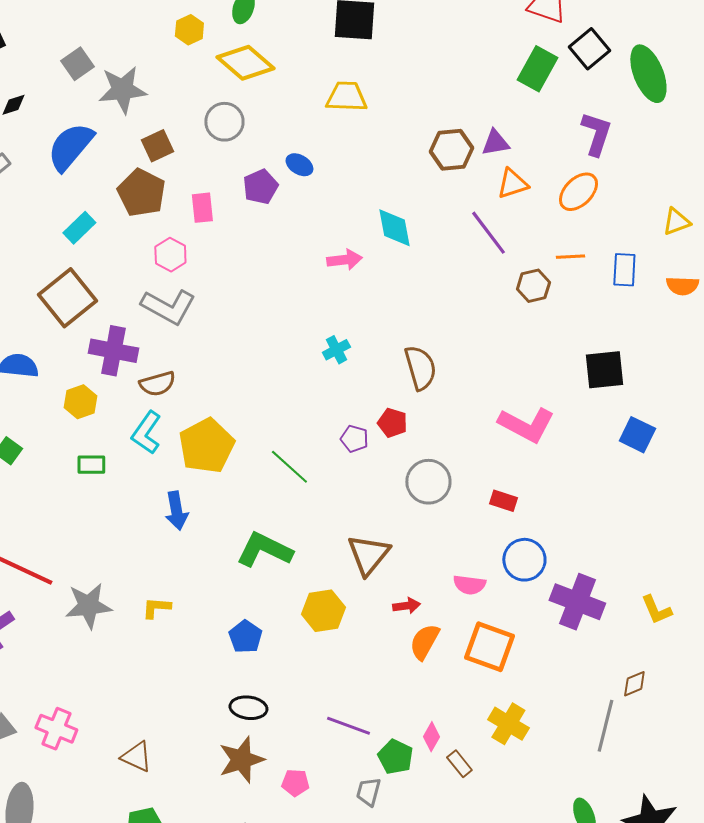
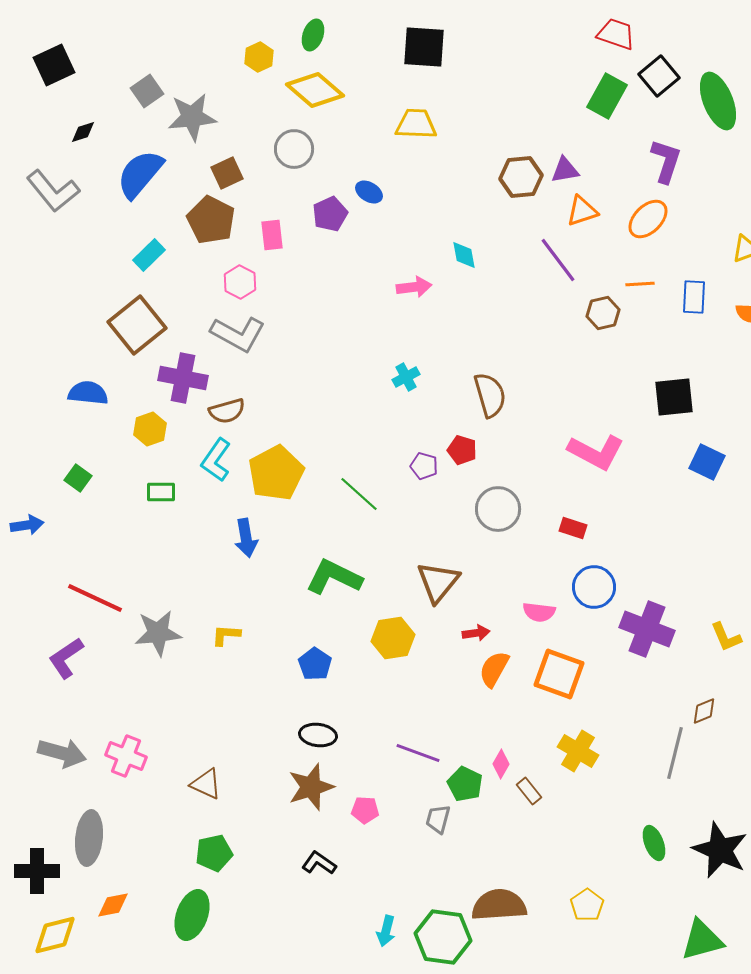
cyan diamond: (394, 228) -> (464, 255), size x0.7

